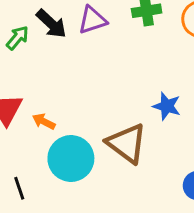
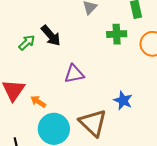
purple triangle: (92, 20) -> (74, 74), moved

